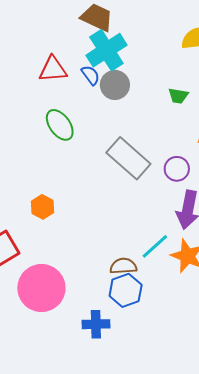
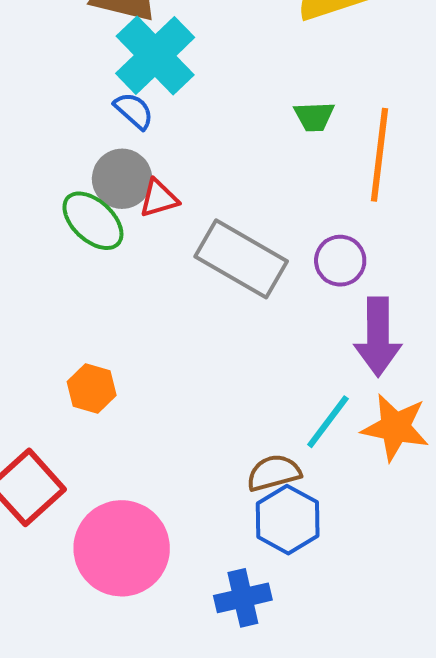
red triangle: (53, 69) -> (159, 198), moved, size x0.7
gray circle: (115, 85) -> (122, 179), moved

